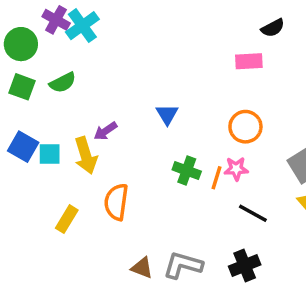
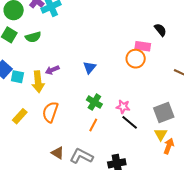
black semicircle: (273, 28) -> (160, 30), turned -112
orange circle: (245, 127) -> (136, 59), moved
orange line: (217, 178) -> (93, 125), moved
black line: (253, 213) -> (130, 122), moved

